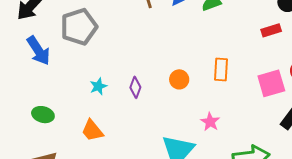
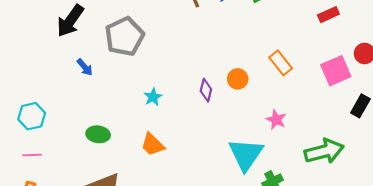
blue arrow: (39, 51) -> (85, 67), size x0.6
orange rectangle: (221, 70) -> (281, 63), turned -35
purple diamond: (135, 87) -> (206, 90), moved

